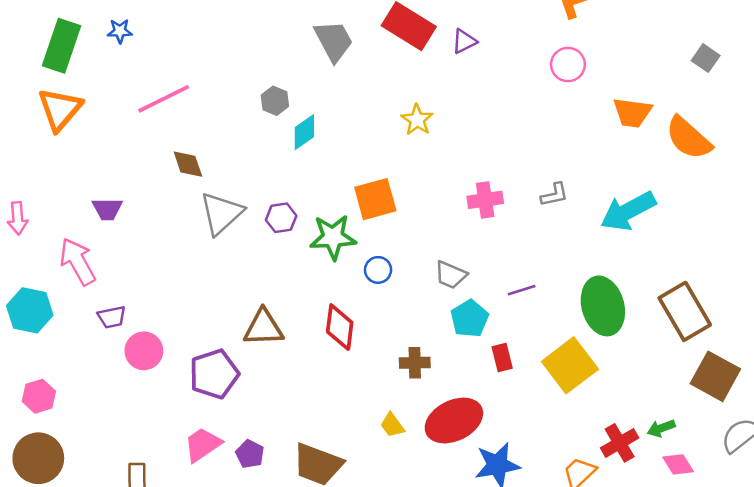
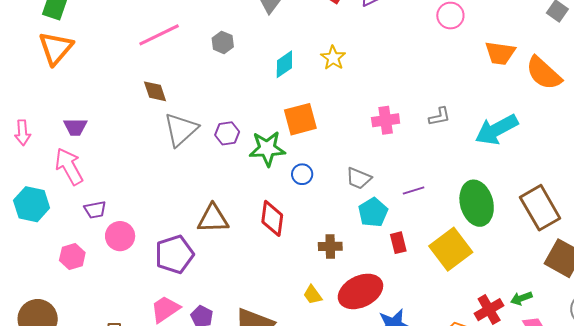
pink line: (164, 99) -> (159, 35), moved
cyan diamond: (304, 132) -> (284, 64), moved
purple trapezoid: (107, 209) -> (75, 127), moved
pink hexagon: (39, 396) -> (72, 256), moved

